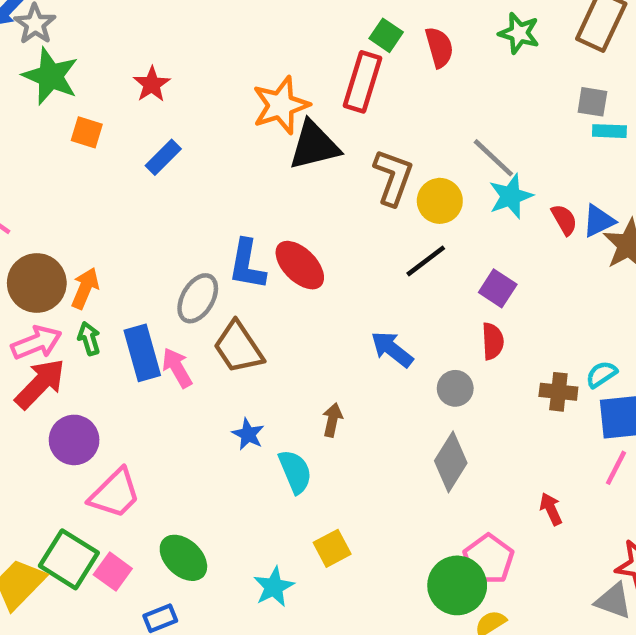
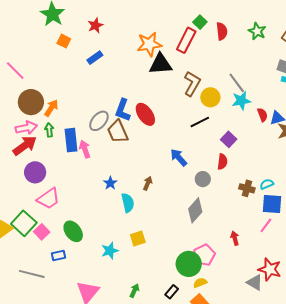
brown trapezoid: (238, 347) -> (118, 132), moved

